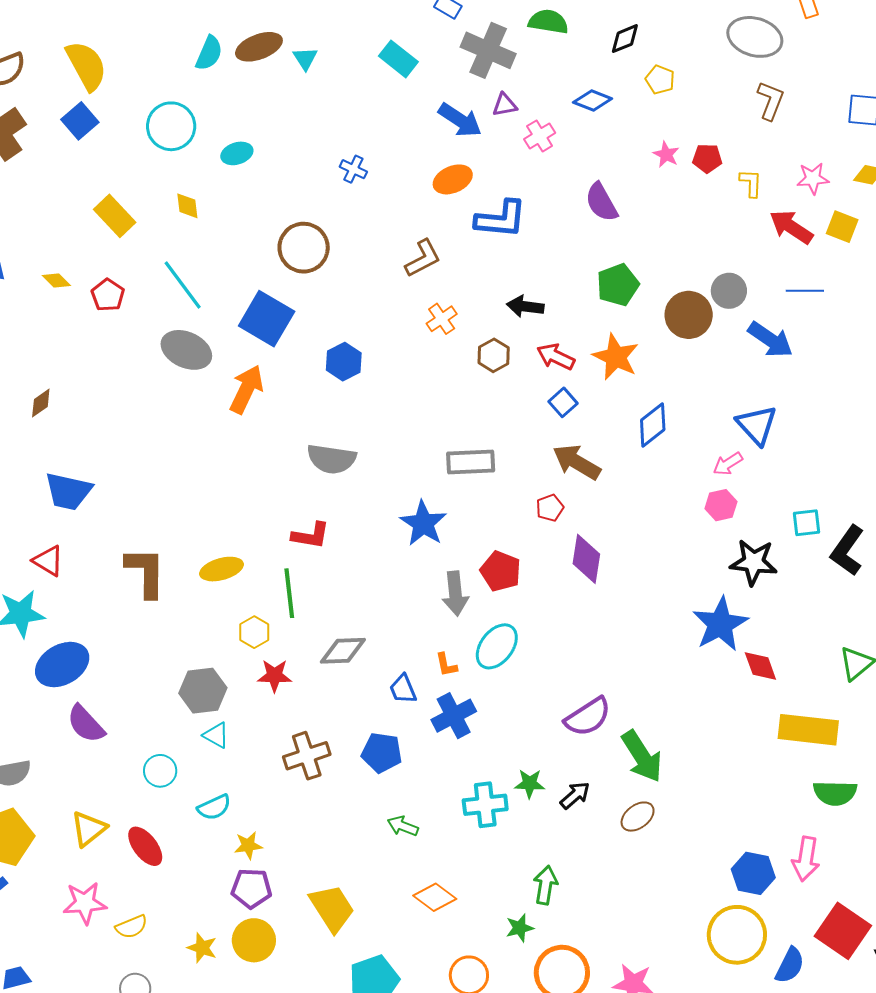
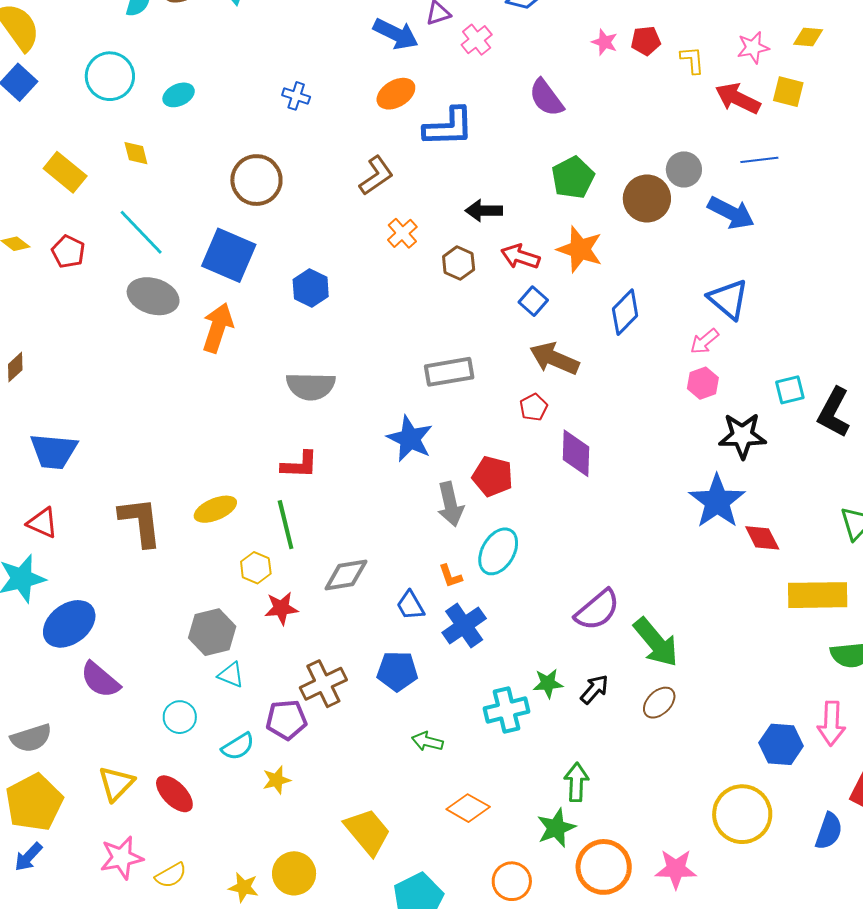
purple pentagon: (251, 888) -> (286, 720), moved
green star: (520, 928) -> (556, 828), size x1.4
yellow circle: (737, 935) -> (742, 814), moved

